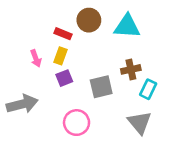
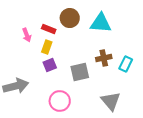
pink arrow: (36, 58) -> (27, 35), moved
cyan rectangle: (148, 89) -> (126, 64), moved

